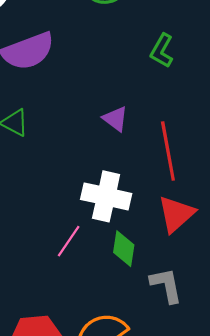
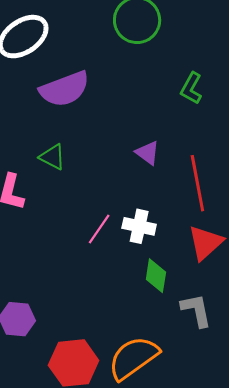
white cross: (106, 196) -> (139, 226), size x0.7
pink line: (69, 241) -> (99, 229), moved

